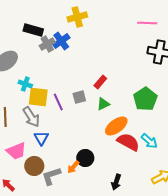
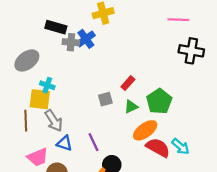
gray cross: (47, 44) -> (71, 42), turned 35
yellow square: (38, 97) -> (40, 99), moved
green pentagon: (145, 99) -> (159, 101), moved
purple line: (58, 102) -> (93, 142), moved
blue triangle: (41, 138) -> (64, 143), turned -42

